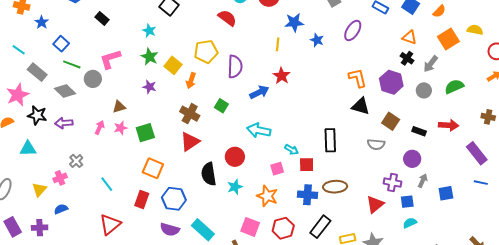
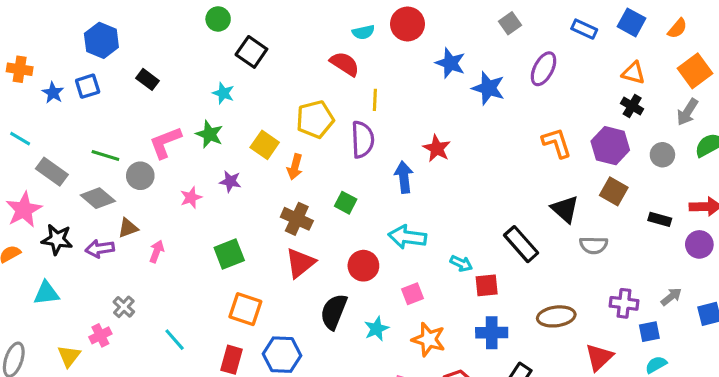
blue star: (294, 22) -> (450, 63), turned 30
blue star: (317, 40) -> (488, 88), size x1.5
blue square: (61, 44) -> (88, 86), moved, turned 35
yellow line: (278, 44) -> (375, 100), moved
green star: (149, 57) -> (209, 134), moved
gray arrow: (431, 64) -> (687, 112), moved
blue arrow: (259, 92) -> (404, 177), turned -66
black triangle: (361, 106) -> (565, 209), moved, turned 30
brown triangle: (119, 107) -> (128, 228), moved
brown square: (391, 121) -> (614, 191), moved
pink star: (121, 128) -> (191, 197), moved
black rectangle: (330, 140) -> (521, 244), turned -35
red circle: (235, 157) -> (363, 266), moved
purple circle: (412, 159) -> (699, 244), moved
pink square: (277, 169) -> (413, 294), moved
black semicircle: (209, 174) -> (334, 312), turned 35
gray arrow: (423, 181) -> (671, 297), turned 32
brown ellipse: (335, 187) -> (556, 316), moved
red triangle: (375, 204) -> (599, 357), moved

